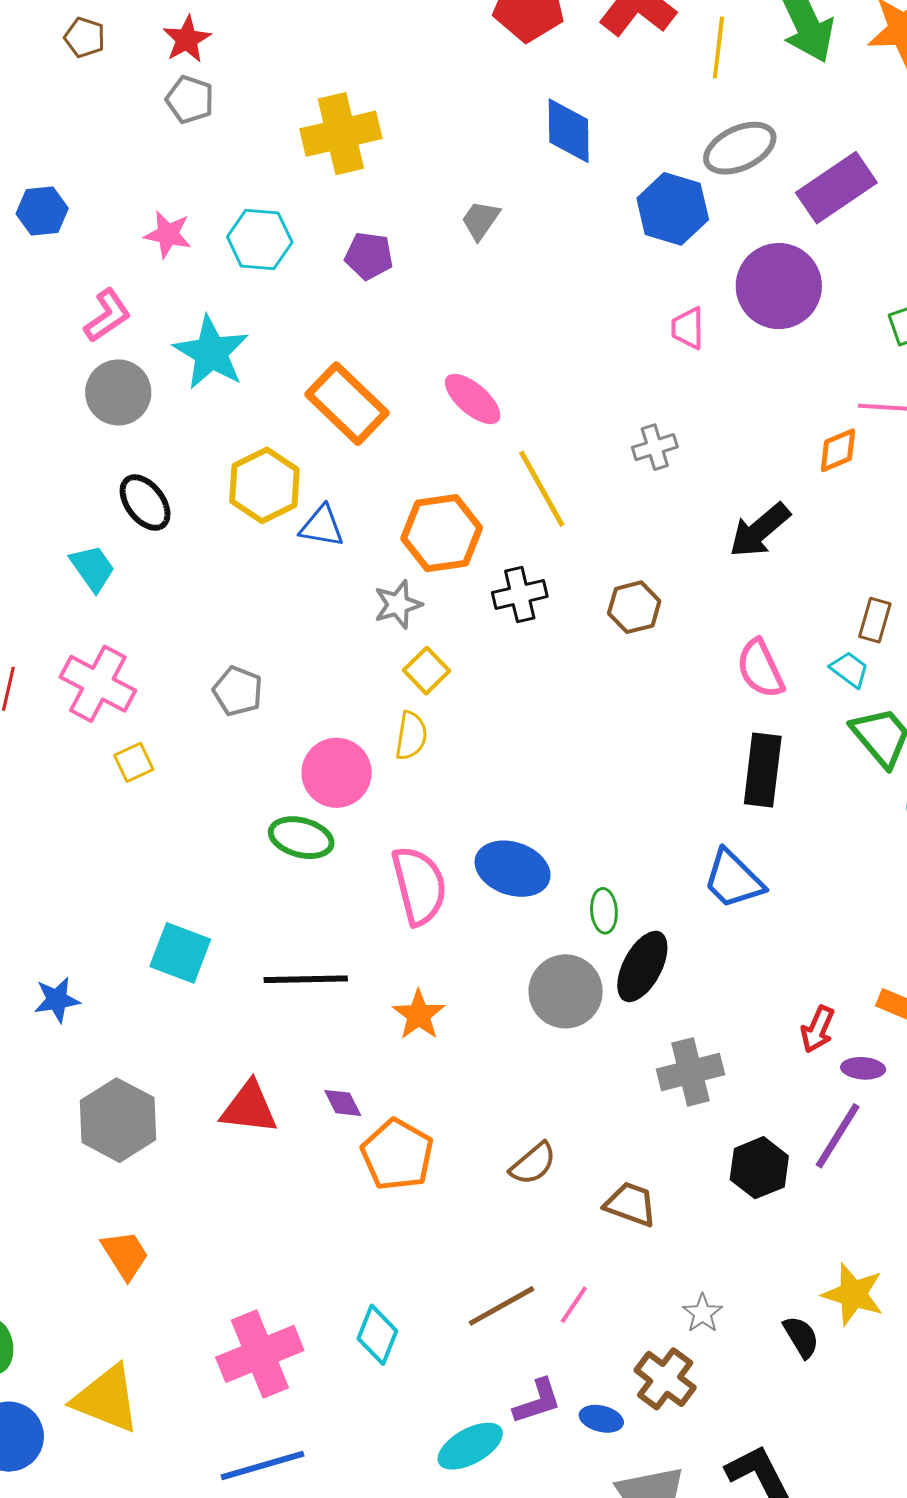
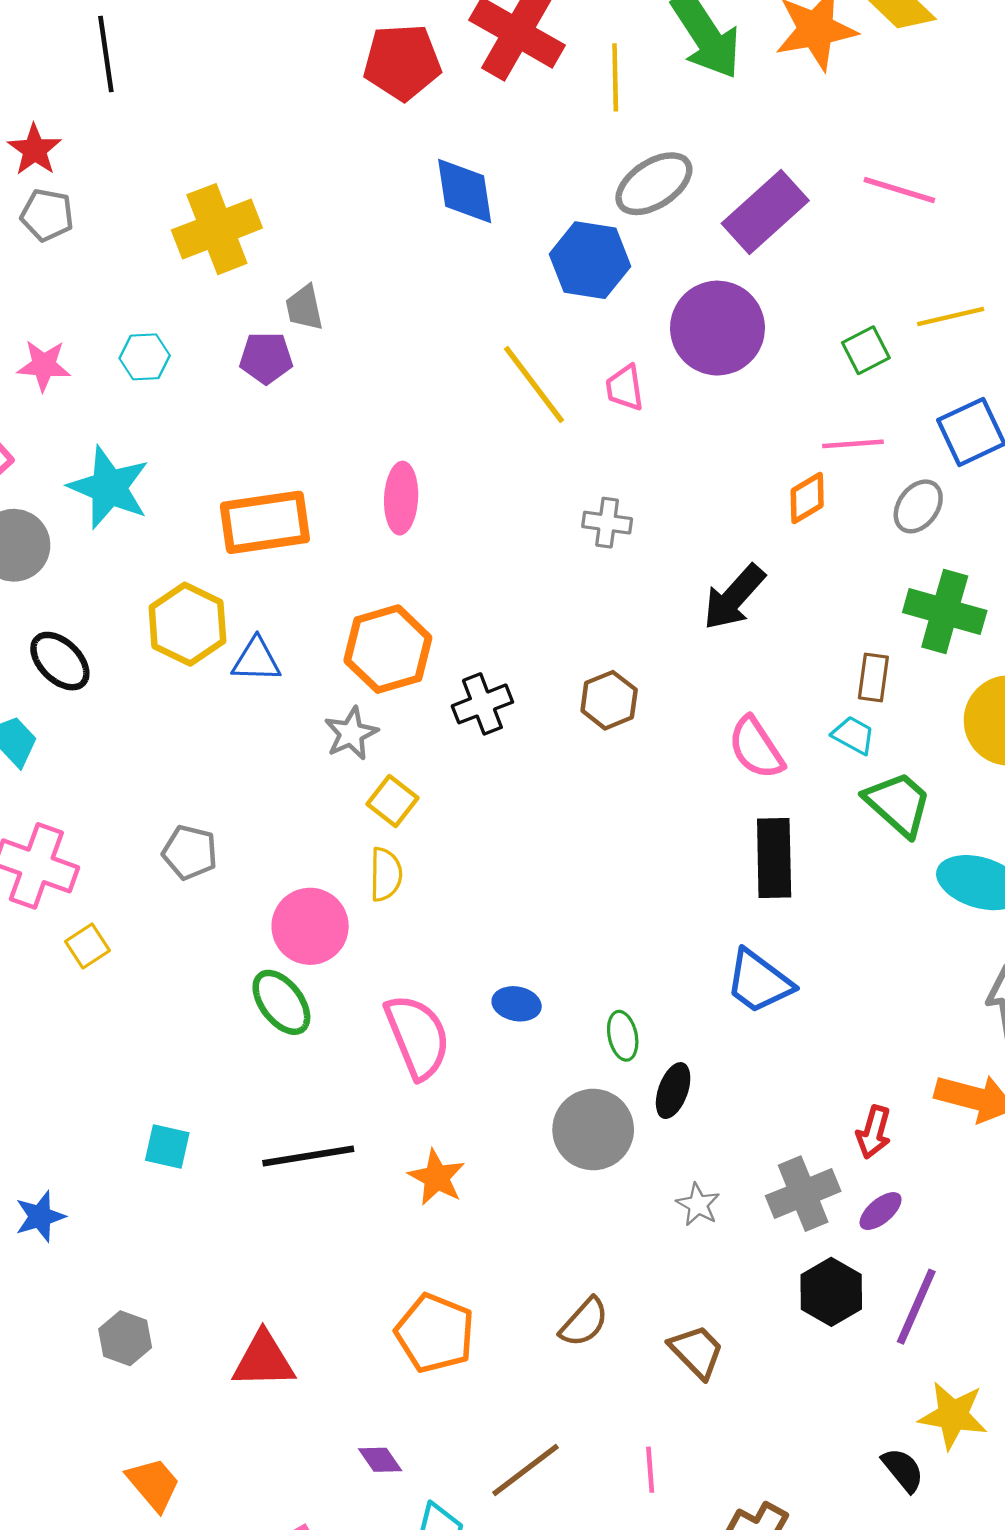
gray trapezoid: (480, 220) -> (304, 308), moved, turned -39
cyan hexagon: (260, 240) -> (145, 357), size x0.7
pink ellipse: (473, 399) -> (401, 498), turned 60
orange rectangle: (347, 404) -> (265, 522), turned -44
gray cross: (655, 447) -> (607, 523), turned 33
yellow line: (542, 489) -> (534, 385), moved
green ellipse: (301, 838) -> (281, 1002), turned 46
blue ellipse: (513, 869) -> (517, 1004), size x0.6
cyan square: (180, 953) -> (167, 1146), size x0.7
black ellipse: (642, 966) -> (673, 1091), size x0.7
purple ellipse: (863, 1068) -> (881, 1211), moved, turned -36
gray cross: (690, 1072) -> (803, 1194), moved
purple diamond: (343, 1103) -> (380, 1460), moved
red triangle: (249, 1108) -> (264, 1360), moved
gray hexagon: (118, 1120) -> (125, 1338), size x0.6
purple line: (838, 1136) -> (916, 1307), moved
brown trapezoid: (631, 1204) -> (697, 1351), turned 34
pink line: (574, 1305) -> (650, 1470), turned -30
brown line: (502, 1306) -> (525, 1470), moved
gray star: (703, 1313) -> (698, 1205), moved

